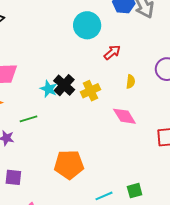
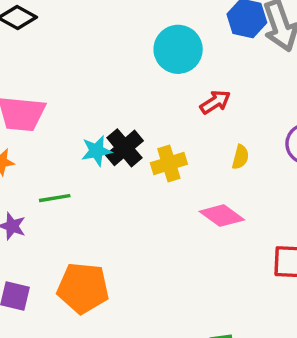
cyan star: (49, 89) -> (97, 151), turned 30
pink diamond: (124, 116) -> (222, 216), turned -30
orange pentagon: (69, 165) -> (83, 288), moved

